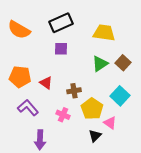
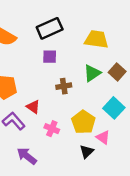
red triangle: (46, 83) -> (33, 107), moved
brown cross: (74, 91) -> (64, 86), moved
purple arrow: (40, 140) -> (27, 156), turned 126

